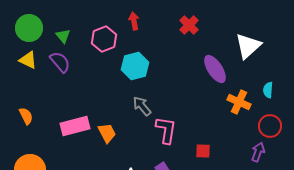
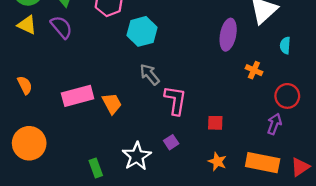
purple ellipse: (215, 69) -> (228, 35), turned 44
cyan semicircle: (268, 90) -> (285, 45), moved
orange cross: (239, 102) -> (254, 70), size x0.7

